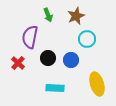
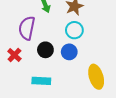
cyan circle: (87, 39) -> (74, 30), moved
cyan rectangle: (55, 88) -> (41, 81), moved

